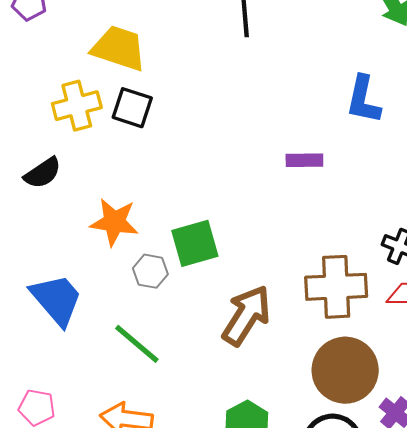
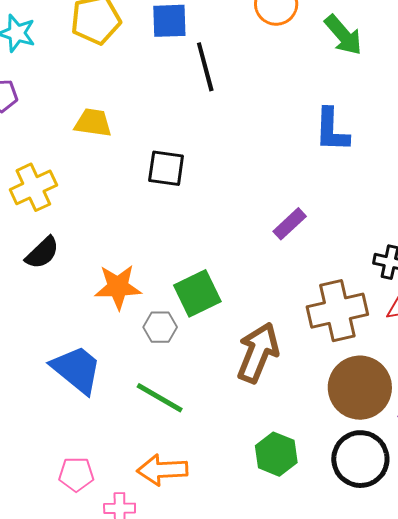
yellow trapezoid: (119, 48) -> (93, 123), size x0.7
yellow cross: (77, 106) -> (33, 187), moved
black square: (132, 108) -> (166, 168), moved
purple rectangle: (304, 160) -> (290, 224), moved, turned -32

